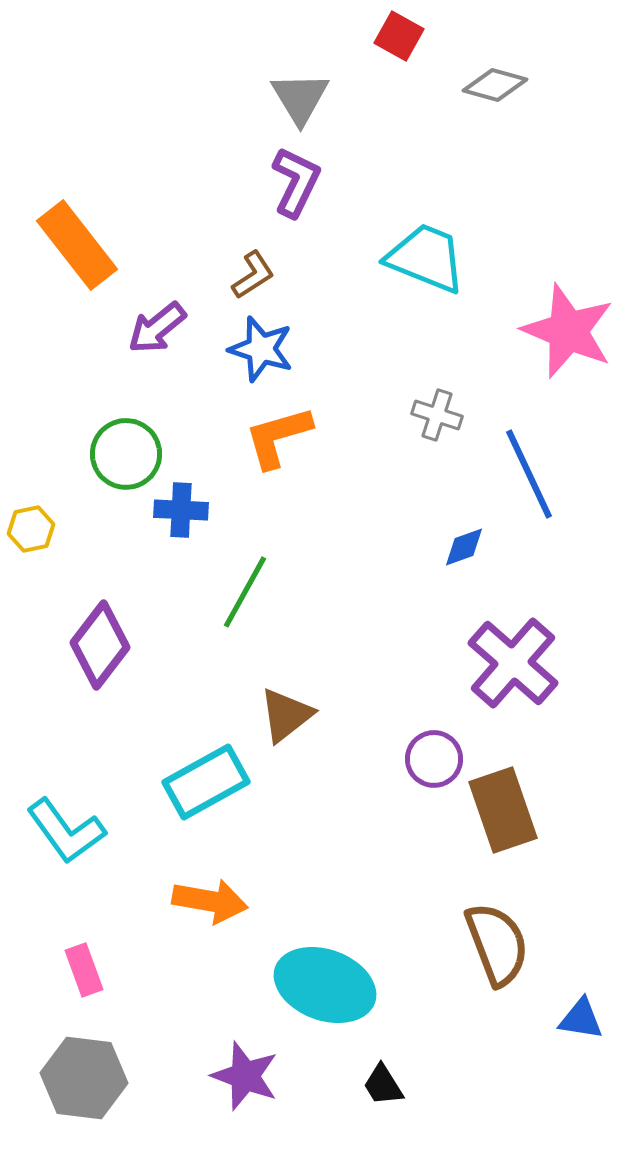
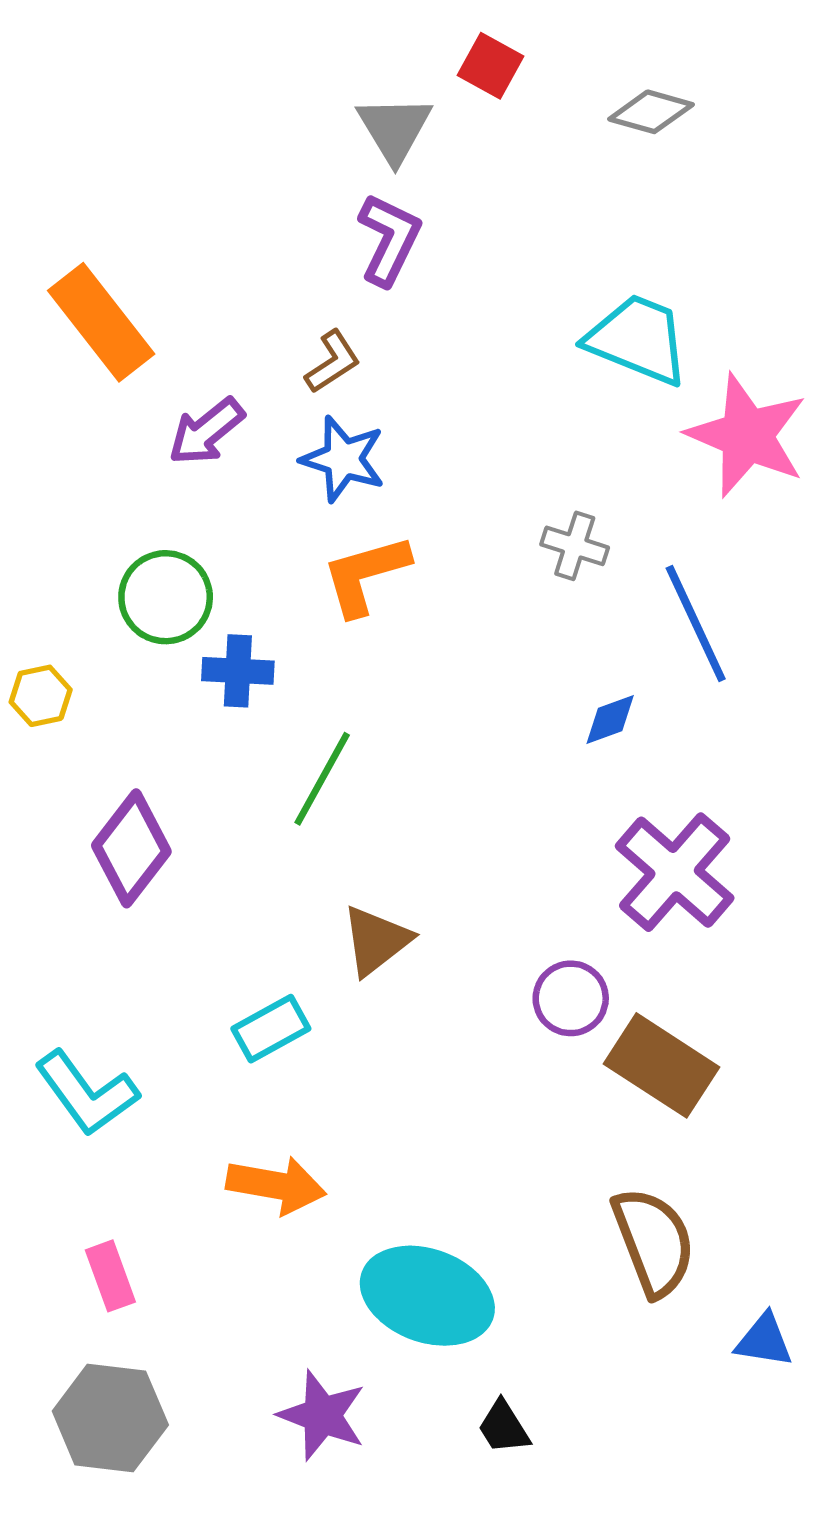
red square: (399, 36) -> (490, 66), moved
cyan trapezoid: (426, 258) -> (638, 339), moved
cyan rectangle: (206, 782) -> (271, 1029), size x0.7
brown rectangle: (503, 810) -> (661, 1065), turned -38

